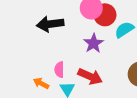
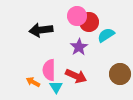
pink semicircle: (59, 70) -> (49, 70), size x1.5

